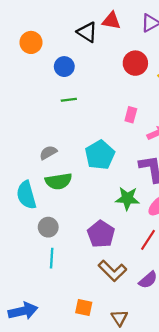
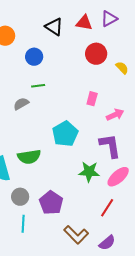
red triangle: (111, 21) -> (84, 23), moved
gray semicircle: (48, 153) -> (21, 104), moved
purple pentagon: (101, 234) -> (51, 203), moved

